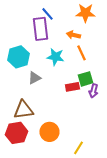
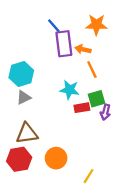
purple rectangle: (40, 29) -> (64, 44), moved
cyan star: (55, 57) -> (70, 90), moved
gray triangle: (34, 78) -> (24, 98), moved

